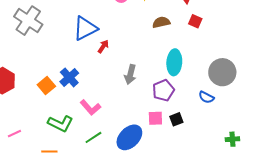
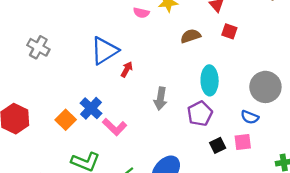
gray cross: (28, 21) -> (38, 47), size x0.7
pink L-shape: (90, 107) -> (115, 127), moved
pink square: (155, 118) -> (243, 142), moved

